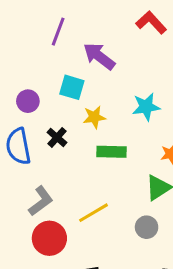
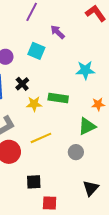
purple arrow: (99, 56) -> (58, 32), size x0.7
yellow star: (94, 117) -> (34, 104), moved

